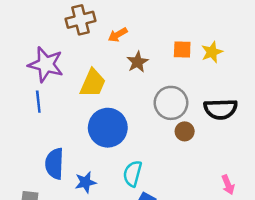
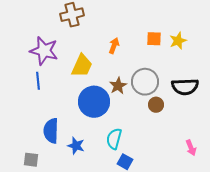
orange arrow: (118, 35) -> (114, 46), moved, turned 140
brown star: (138, 62) -> (118, 86), moved
blue star: (85, 182) -> (76, 146), turned 30

